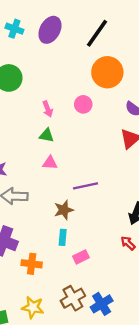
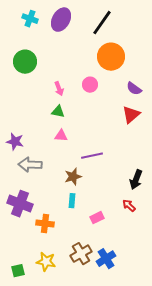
pink rectangle: (81, 257) -> (97, 218), moved

